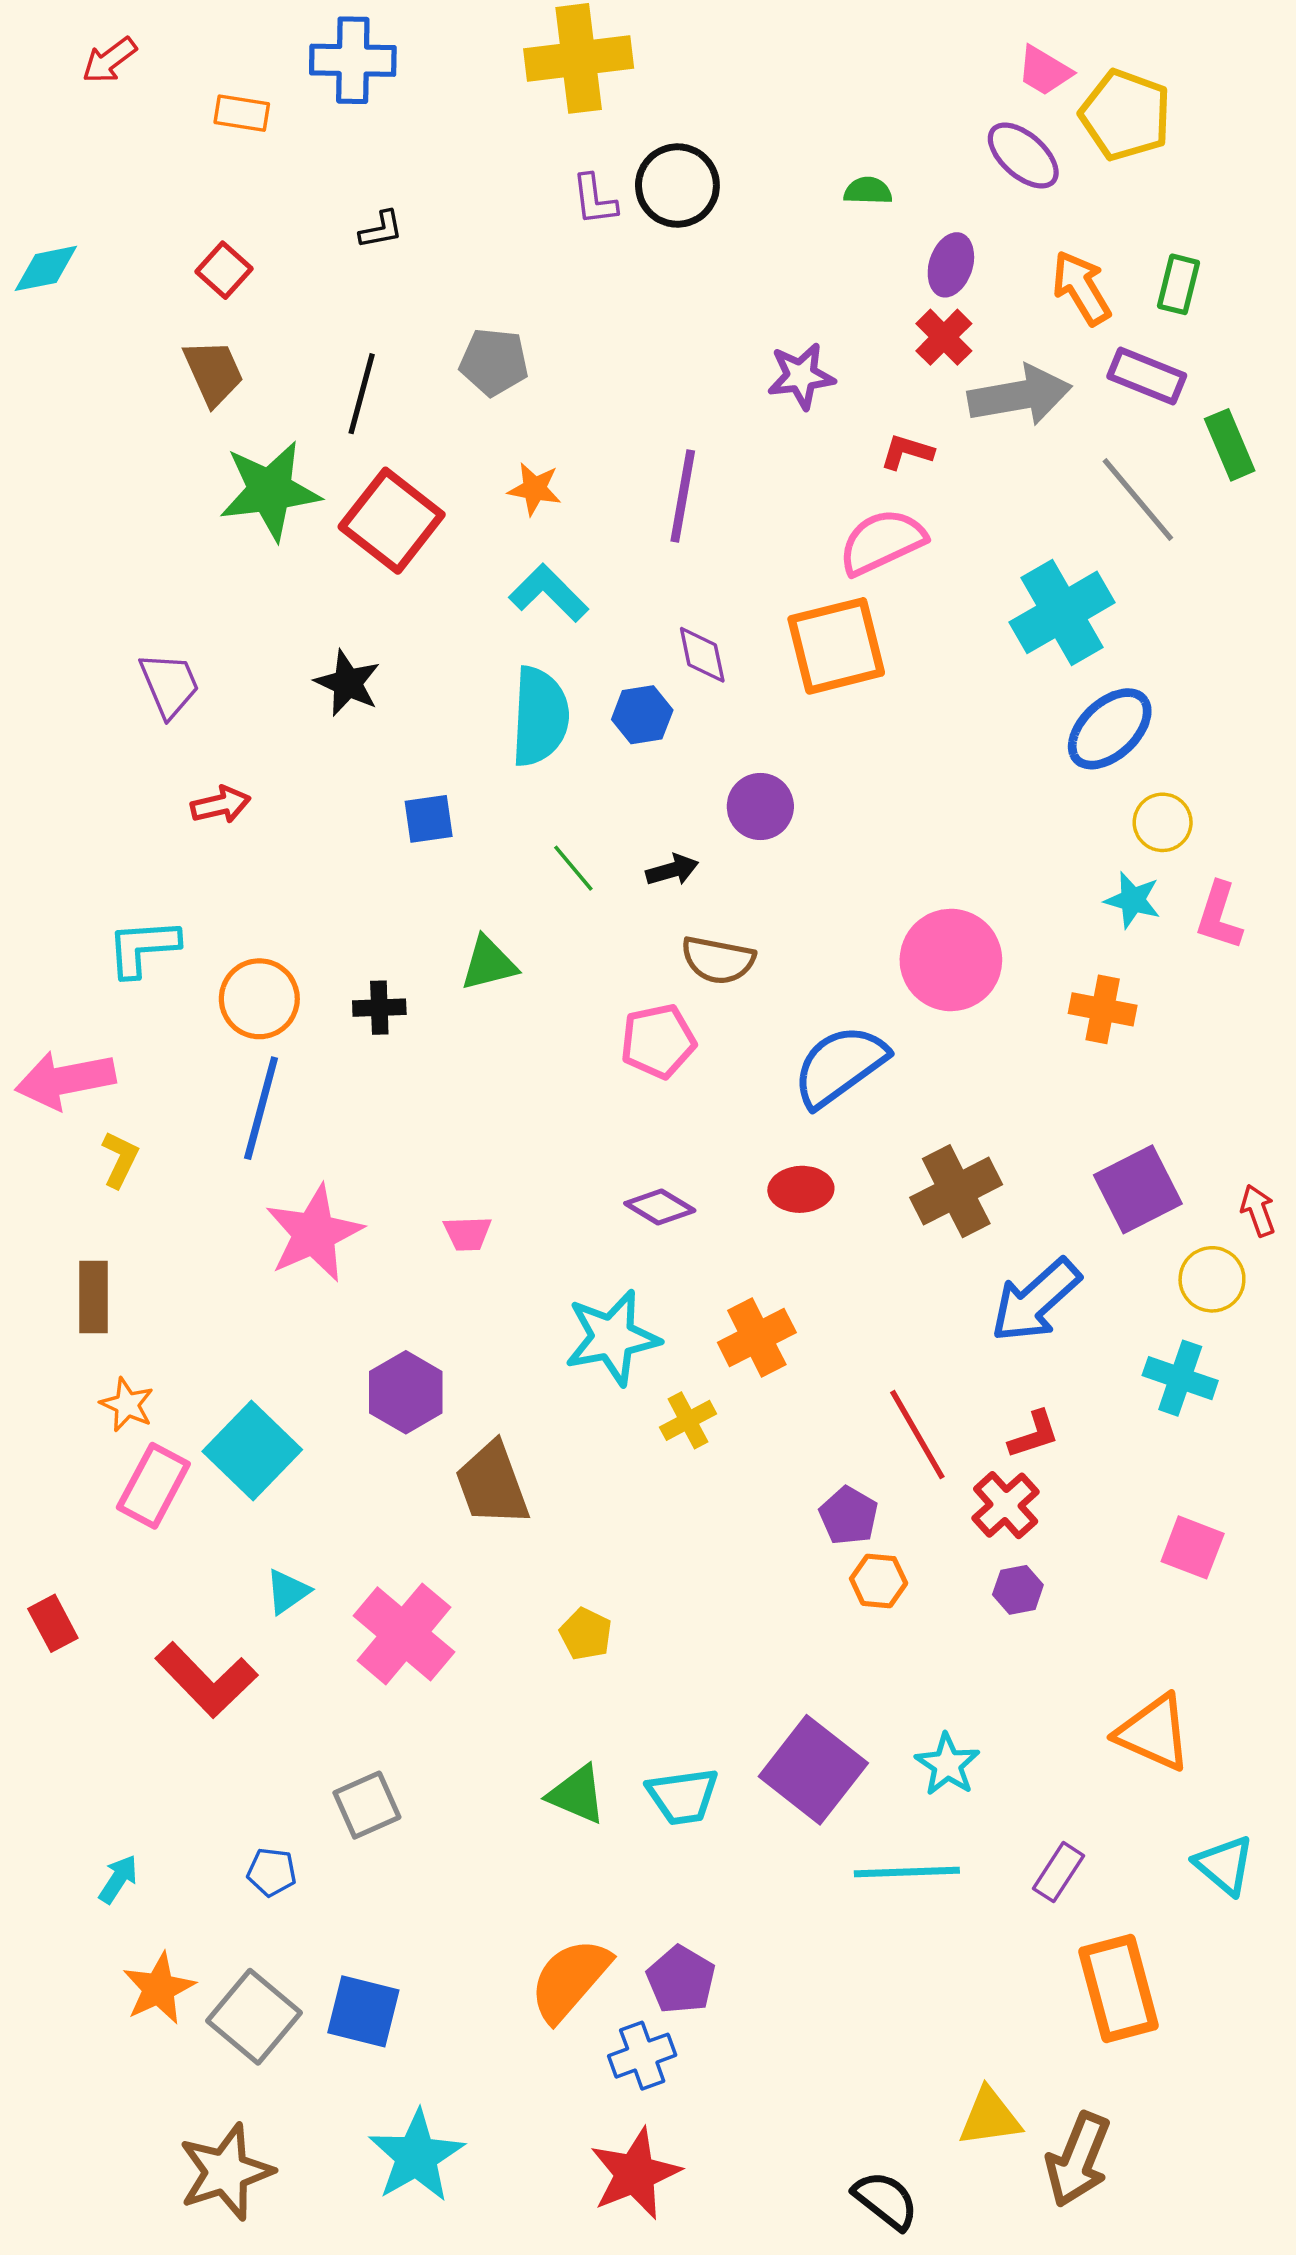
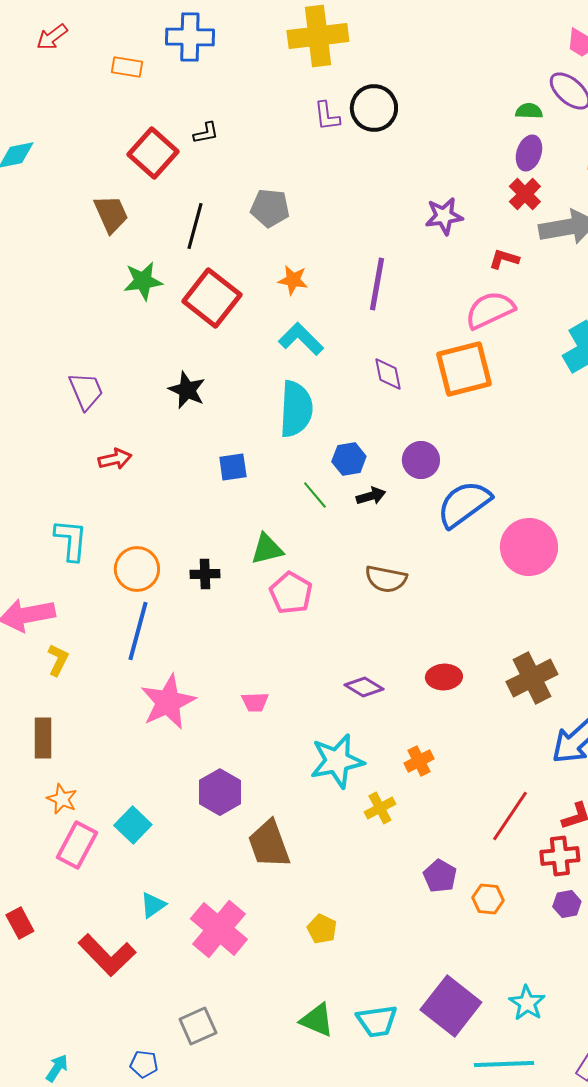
green semicircle: (868, 191) -> (529, 111), moved
red square: (224, 270) -> (153, 153), moved, size x1.6
green star: (270, 491) -> (143, 281), size x0.7
blue hexagon: (642, 715) -> (349, 459), moved
cyan L-shape: (143, 948) -> (71, 540), turned 99
brown semicircle: (718, 960) -> (386, 579), moved
pink pentagon: (658, 1041) -> (291, 593), moved, turned -30
blue semicircle: (840, 1066) -> (464, 504), moved
orange cross: (757, 1338) -> (419, 761), size x0.7
red line: (917, 1435) -> (510, 816), turned 64
cyan square: (252, 1450) -> (133, 825), size x0.7
red cross: (1006, 1505) -> (560, 856), turned 36
purple pentagon: (849, 1516) -> (440, 876), moved

